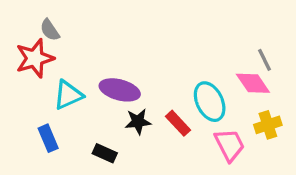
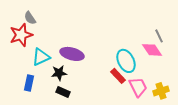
black star: (138, 122) -> (59, 73), moved
red rectangle: (178, 123) -> (118, 76), moved
yellow cross: (268, 125) -> (161, 91), moved
blue rectangle: (48, 138) -> (29, 83), turned 35

